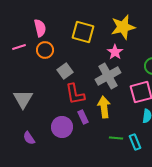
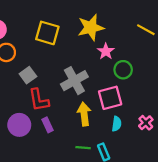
pink star: (115, 52) -> (106, 51), moved
yellow arrow: (104, 107) -> (84, 114), moved
purple circle: (62, 127) -> (19, 125), moved

